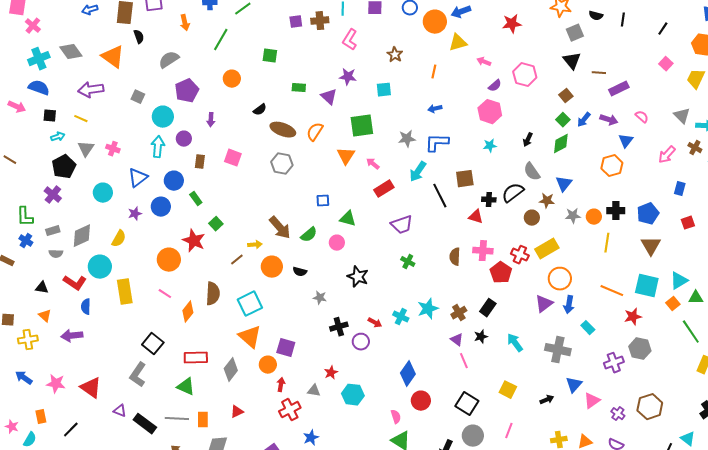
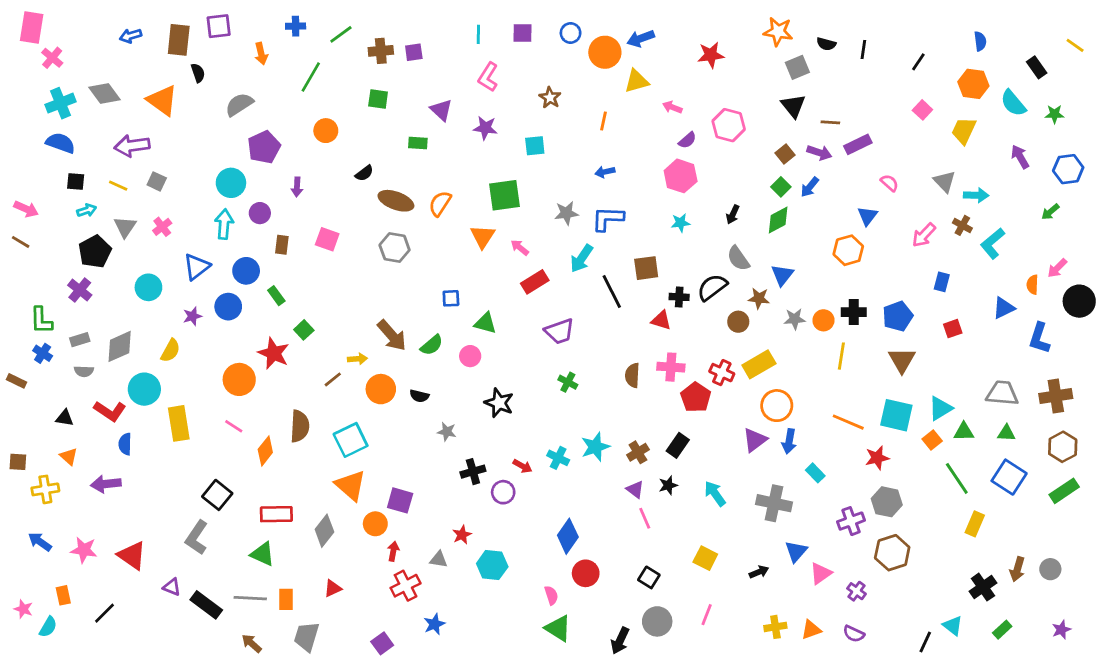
brown cross: (320, 21) -> (381, 51), moved
gray square: (138, 97) -> (157, 181), moved
purple triangle: (329, 97) -> (441, 110), moved
pink arrow: (17, 107) -> (26, 209), moved
purple arrow: (609, 120) -> (819, 153), moved
pink cross: (113, 149) -> (162, 227), turned 32
black square: (467, 404) -> (649, 577), size x0.7
brown hexagon: (650, 407) -> (892, 553), moved

